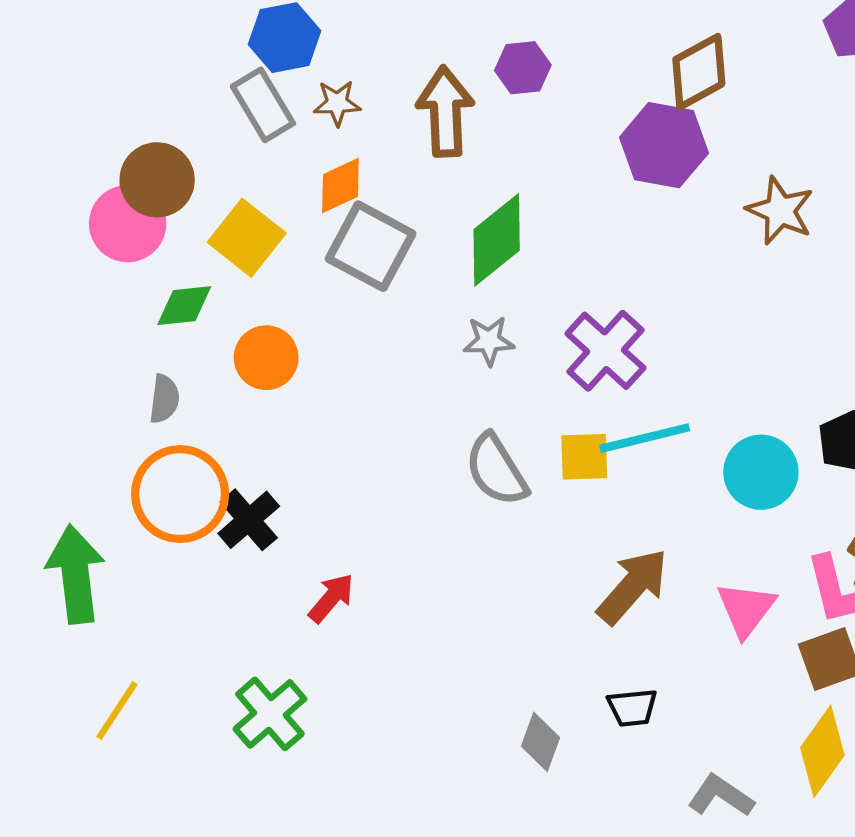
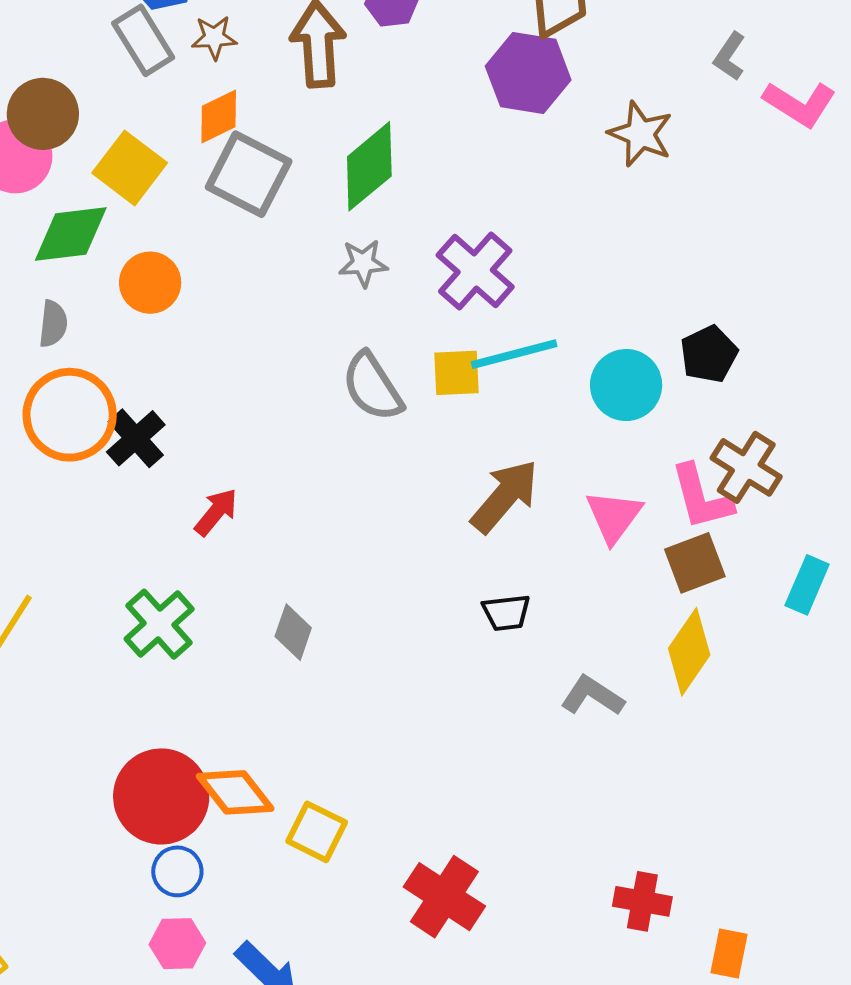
green diamond: (184, 306) -> (71, 234), size x1.4
gray diamond: (540, 742) -> (293, 632), moved

